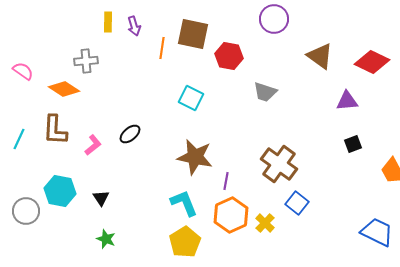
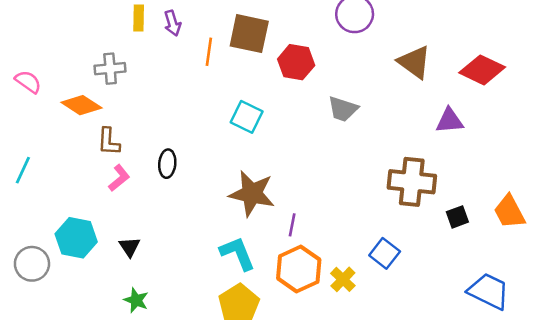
brown L-shape: (55, 130) -> (109, 142), moved, size x0.7
black ellipse: (130, 134) -> (167, 164), turned -45
black square: (353, 144) -> (457, 217), moved
brown cross: (279, 164) -> (412, 182), moved, turned -30

